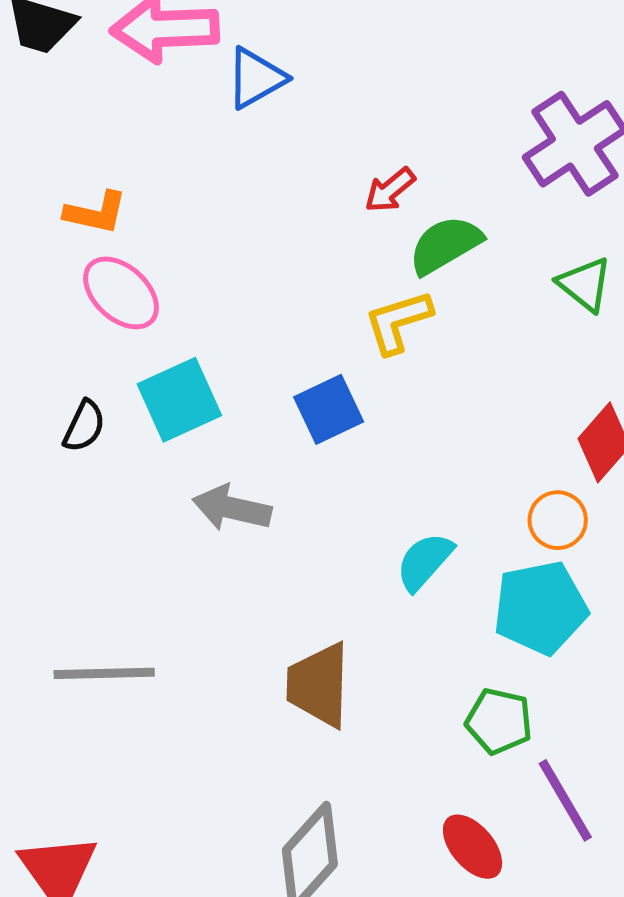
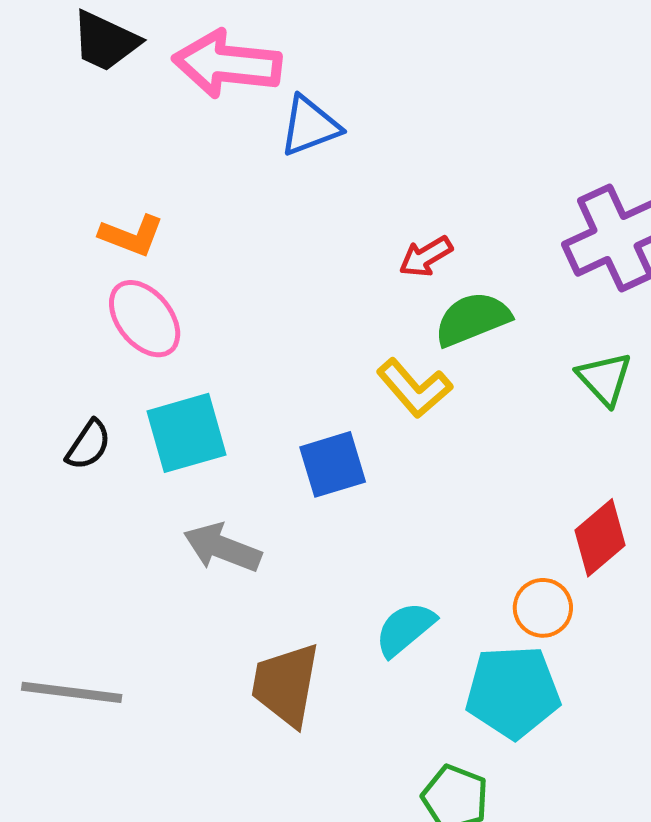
yellow L-shape: (398, 322) -> (414, 388), turned -122
brown trapezoid: (319, 685) -> (286, 685), moved

